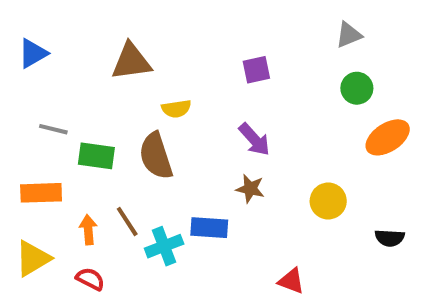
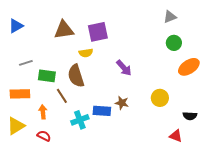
purple square: (256, 70) -> (98, 32), moved, size x1.5
gray line: (53, 129) -> (26, 63), turned -32
brown star: (250, 189) -> (122, 103), moved
brown line: (127, 222) -> (62, 96), moved
red triangle: (291, 281) -> (176, 136), moved

